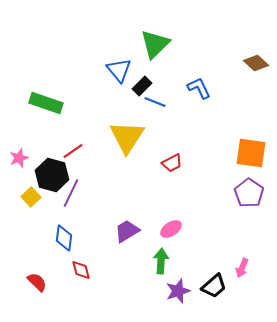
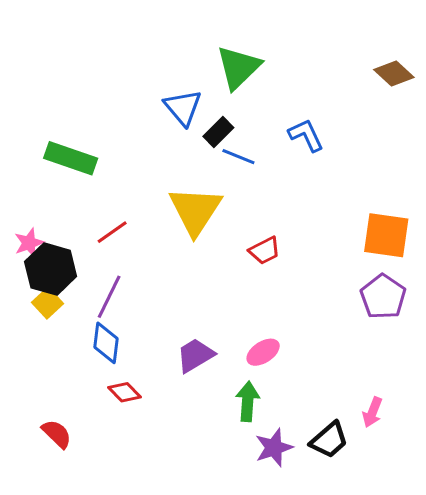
brown diamond: (256, 63) -> (394, 74), moved
black hexagon: (52, 175) -> (51, 269), moved
blue diamond: (64, 238) -> (106, 343), moved
red diamond: (81, 270) -> (124, 392), moved, turned -30

